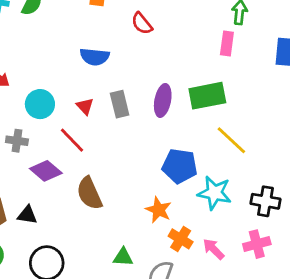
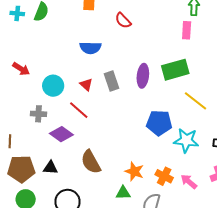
brown semicircle: (89, 193) -> (91, 162), moved
orange star: (159, 210) -> (134, 171), moved

